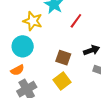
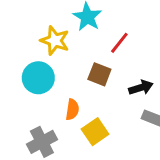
brown square: (63, 58) -> (99, 74), moved
orange semicircle: (17, 70) -> (72, 109), moved, turned -56

